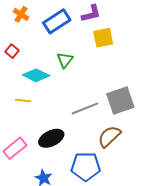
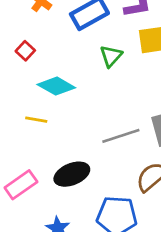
green triangle: (65, 60) -> (111, 56), moved

